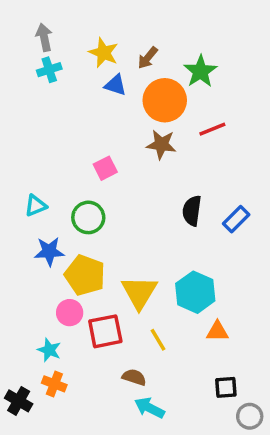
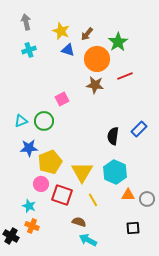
cyan cross: (49, 70) -> (29, 50), moved
black semicircle: (192, 211) -> (113, 136), moved
green circle: (88, 217) -> (44, 121), moved
yellow pentagon: (85, 275) -> (50, 162), turned 30
red square: (105, 331) -> (62, 195), turned 30
gray circle: (250, 416) -> (147, 199), moved

